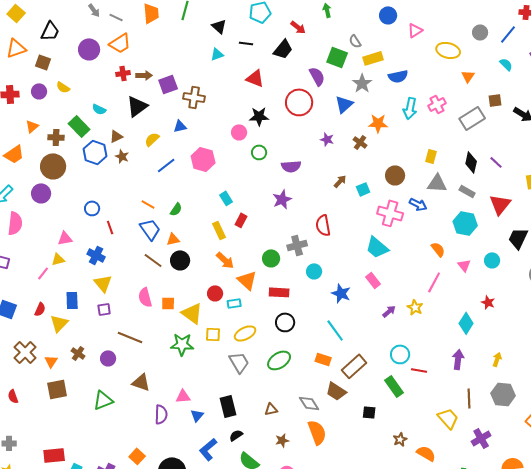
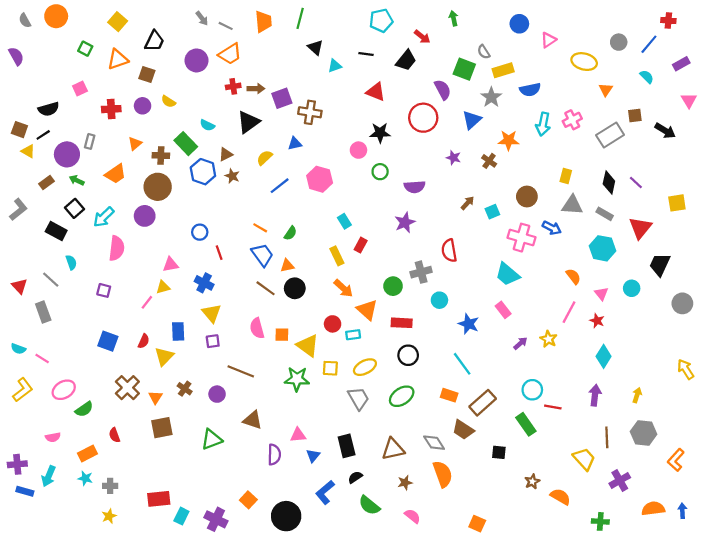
black triangle: (219, 26) -> (315, 48), moved
red star: (488, 302) -> (597, 321), moved
brown triangle: (271, 409) -> (393, 449), size x1.6

